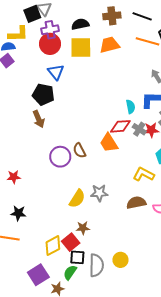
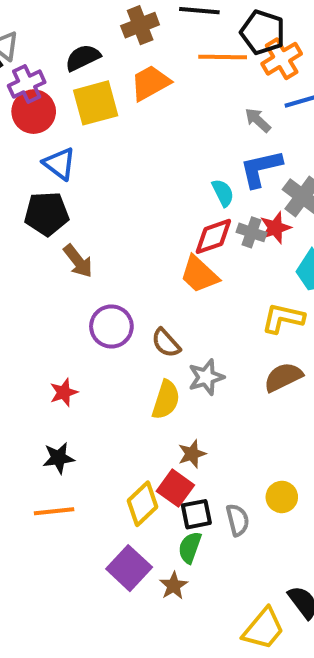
brown arrow: (39, 119) -> (78, 261), moved
brown semicircle: (79, 150) -> (166, 343), moved
red star: (14, 177) -> (64, 392), moved
gray semicircle: (96, 265) -> (238, 520), size x0.7

